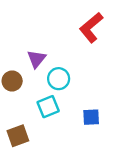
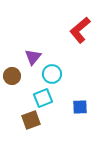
brown square: (18, 136) -> (31, 120), moved

